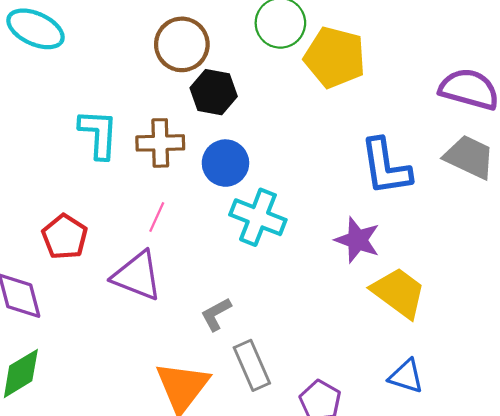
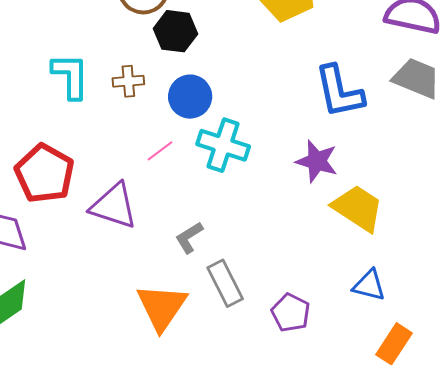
brown cross: (160, 143) -> (128, 81), size x0.7
pink line: (157, 217) -> (160, 151), moved, turned 32
red pentagon: (65, 237) -> (44, 173), size x1.4

